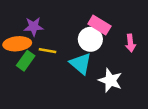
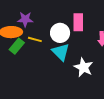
pink rectangle: (99, 25) -> (78, 22), turned 54
white circle: (90, 39) -> (60, 33), moved

